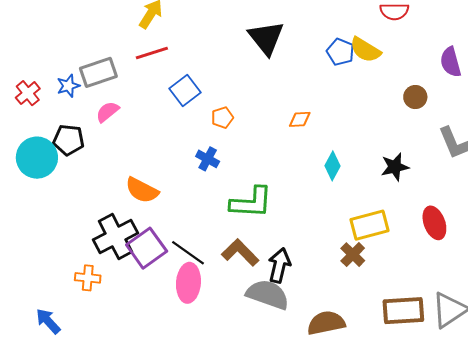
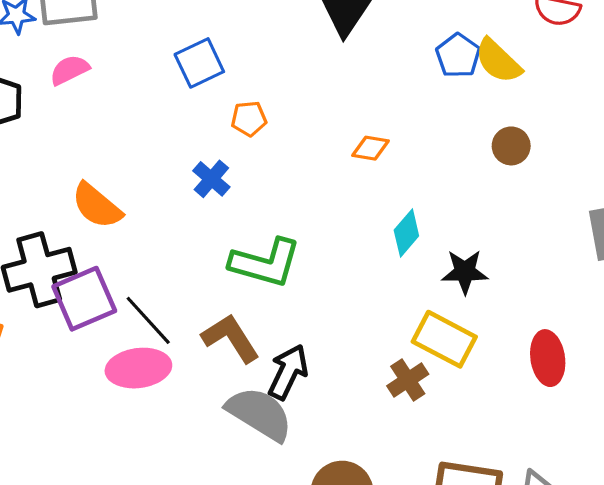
brown circle: (415, 97) -> (511, 146), moved
black star: (395, 167) -> (465, 272), moved
yellow rectangle: (369, 225) -> (444, 339), turned 30
pink ellipse: (188, 283) -> (138, 368), turned 66

